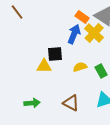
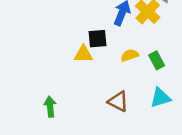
green arrow: (32, 103) -> (50, 107), moved, turned -91

